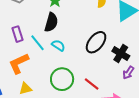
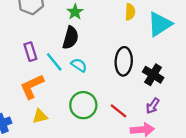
black ellipse: (96, 42) -> (124, 61), turned -35
purple arrow: (128, 73) -> (153, 106), moved

